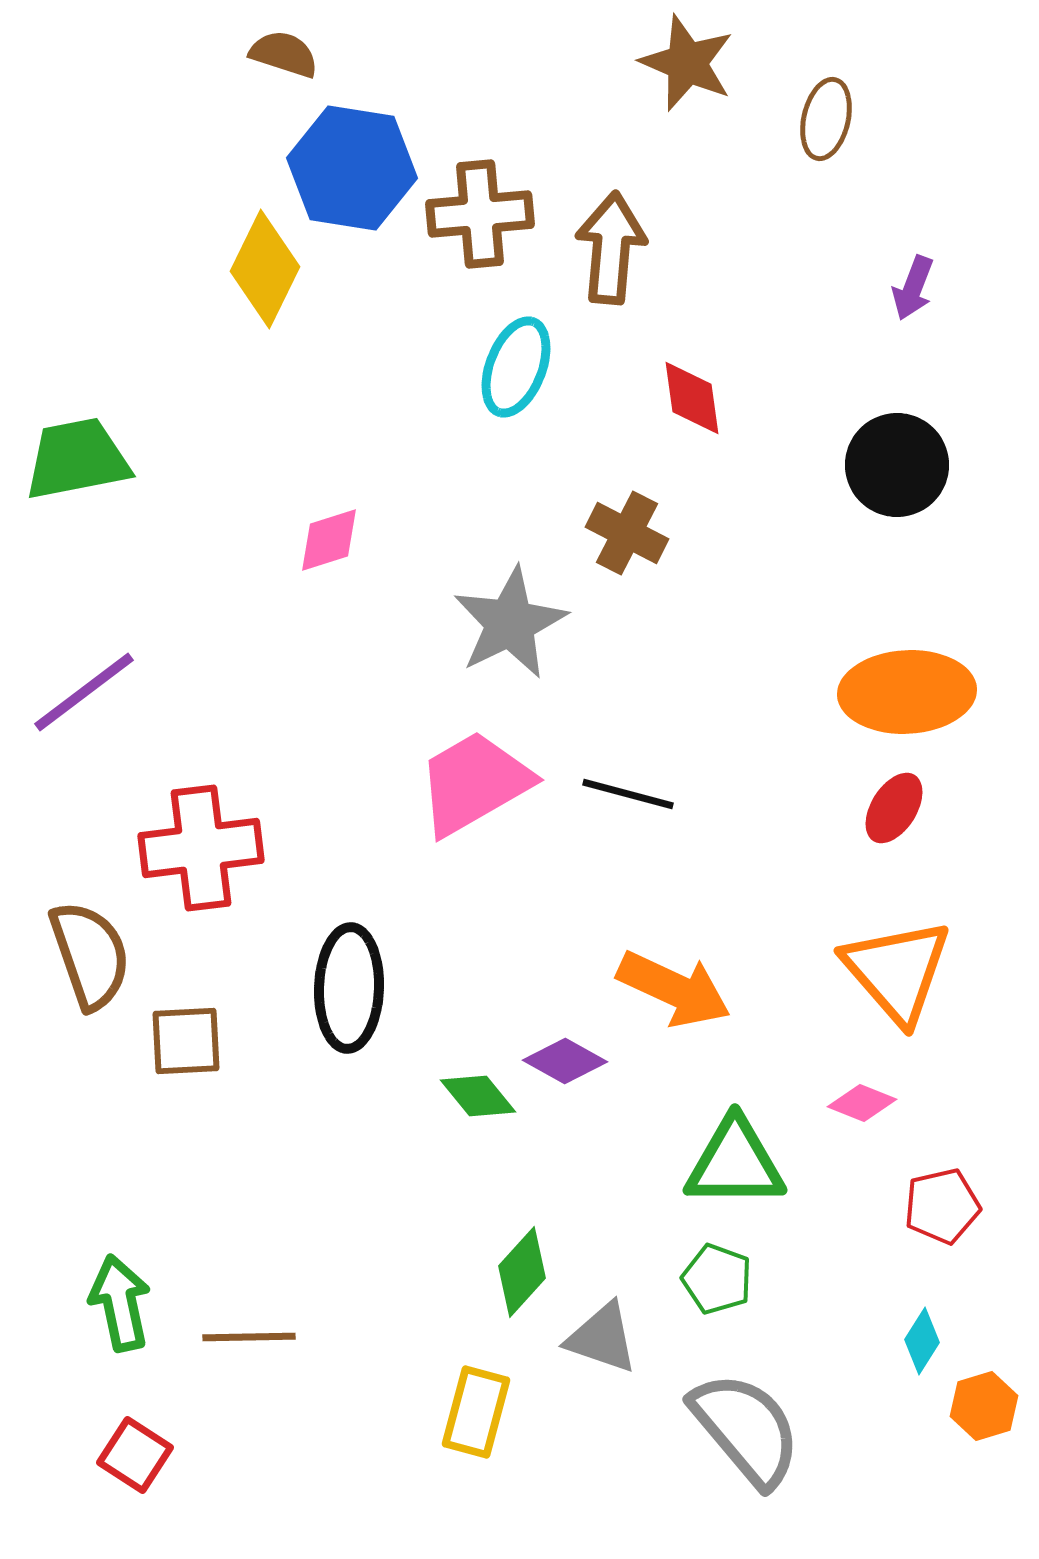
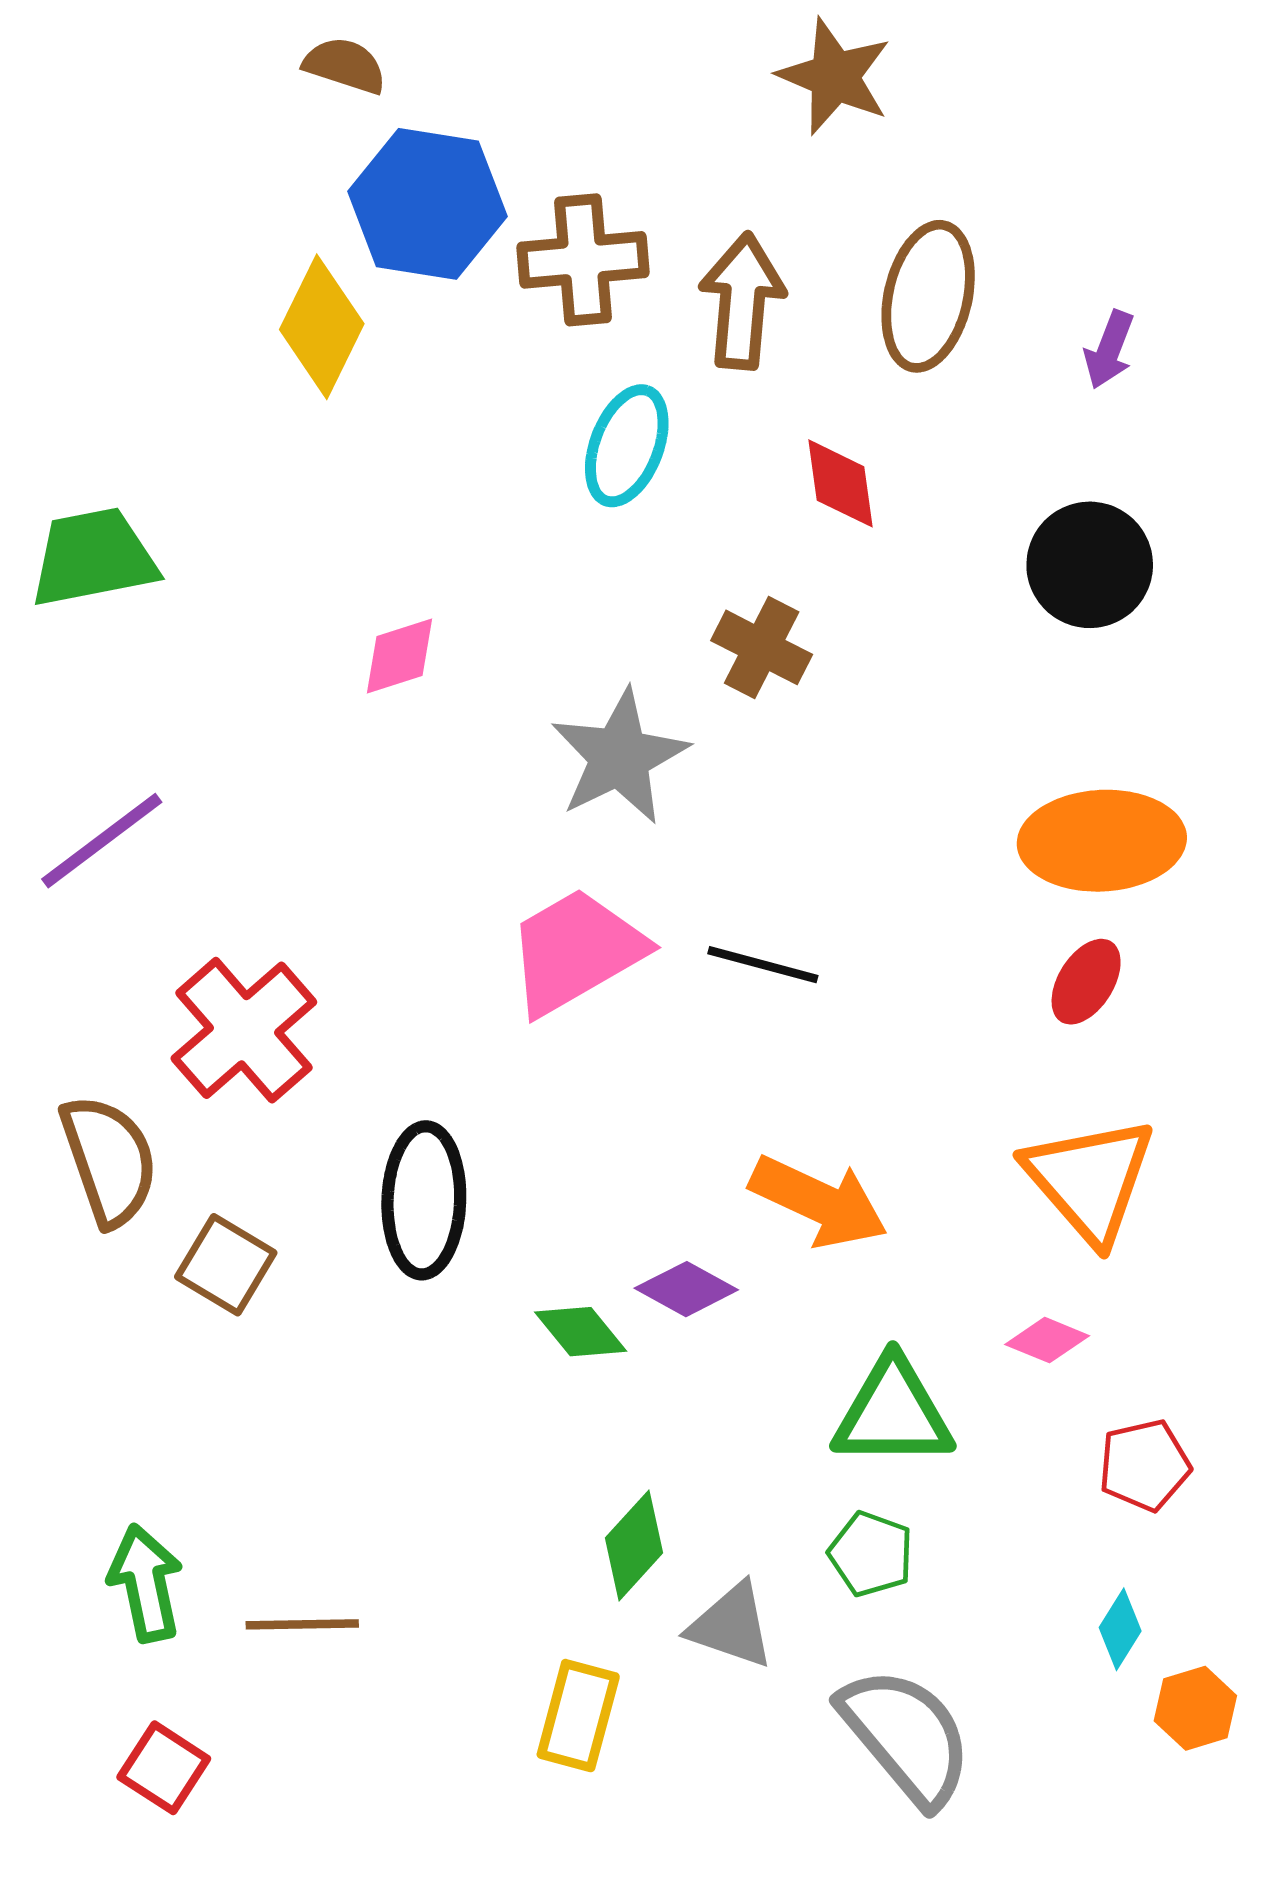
brown ellipse: (826, 119) -> (928, 296), moved, size x1.5
red cross: (201, 848) -> (244, 1030), turned -34
brown square: (186, 1041) -> (226, 1265), turned 34

